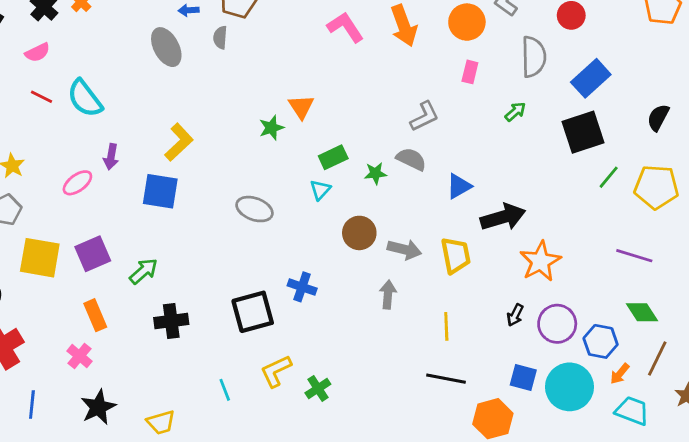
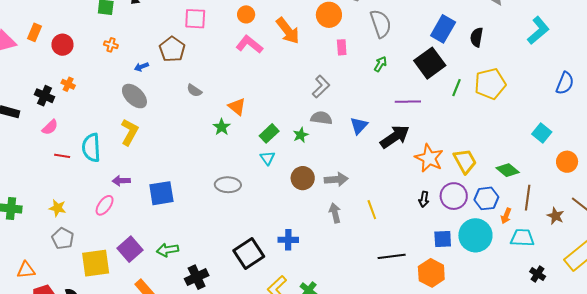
gray semicircle: (220, 38) -> (194, 91), moved, turned -42
blue rectangle: (591, 78) -> (443, 29), moved
cyan semicircle: (85, 98) -> (91, 148), turned 52
yellow L-shape: (179, 142) -> (129, 132), moved
purple arrow: (111, 157) -> (121, 181), turned 96
yellow trapezoid: (456, 255) -> (465, 161), moved
purple line: (634, 256) -> (408, 102), moved
green arrow: (144, 271) -> (167, 250), turned -130
blue cross: (302, 287) -> (288, 240), moved
yellow line: (446, 326) -> (372, 210), moved

